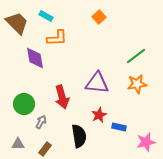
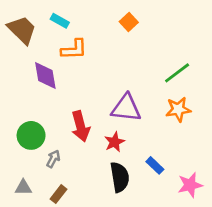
red star: (99, 115) -> (114, 142), moved
blue rectangle: (119, 127) -> (155, 165), turned 32
black semicircle: (79, 136) -> (120, 177), moved

